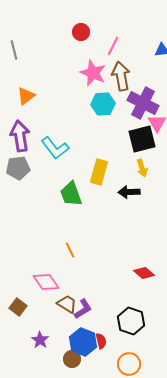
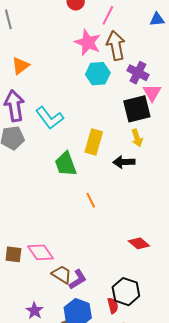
purple cross: (143, 103) -> (138, 73), size x0.7
orange line: (70, 250) -> (91, 200), moved
brown square: (18, 307) -> (13, 254), moved, turned -30
red semicircle: (101, 341) -> (113, 306), moved

